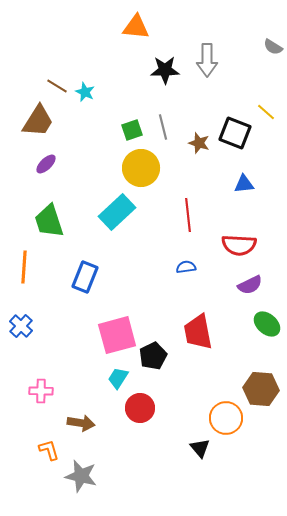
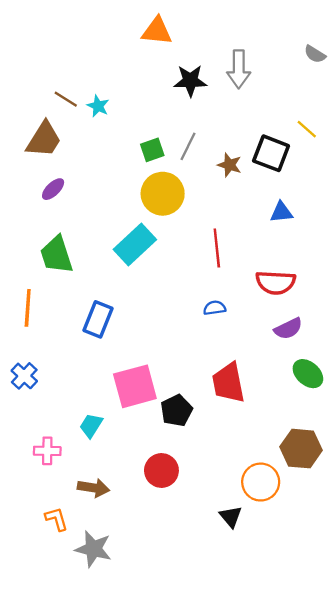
gray line: (163, 127) -> (188, 146), turned 40
cyan trapezoid: (118, 378) -> (91, 426), moved

